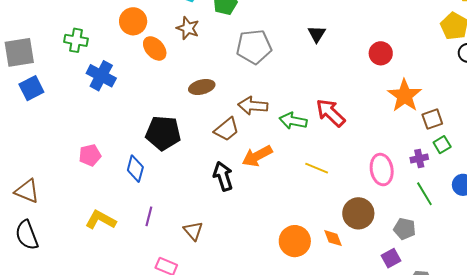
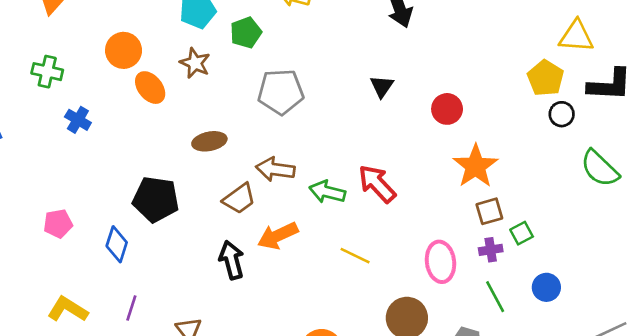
black triangle: (317, 34) -> (382, 86), moved
blue cross: (101, 76) -> (78, 120), size x0.7
brown square: (432, 119) -> (489, 211), moved

